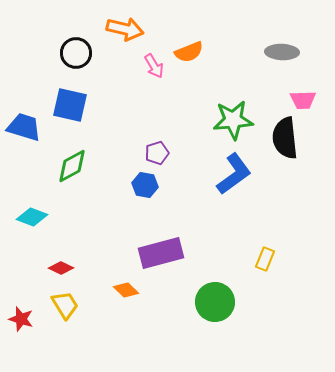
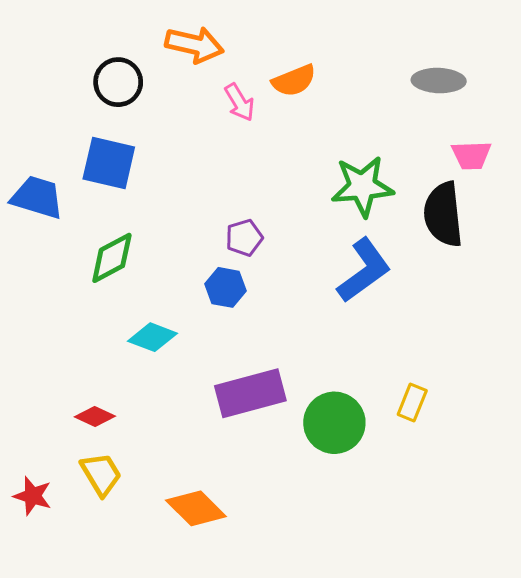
cyan diamond: (32, 217) -> (152, 337), moved
orange diamond: (126, 290) -> (196, 508), moved, size x1.5
green circle: (215, 302) -> (334, 423), moved

